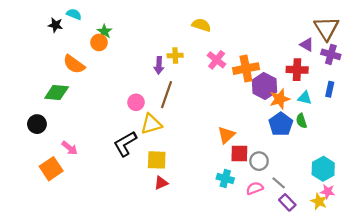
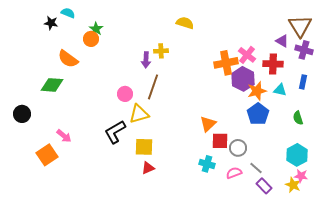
pink cross: (217, 60) -> (247, 55), moved
green semicircle: (301, 121) -> (298, 118), moved
black circle: (37, 124) -> (22, 114), moved

